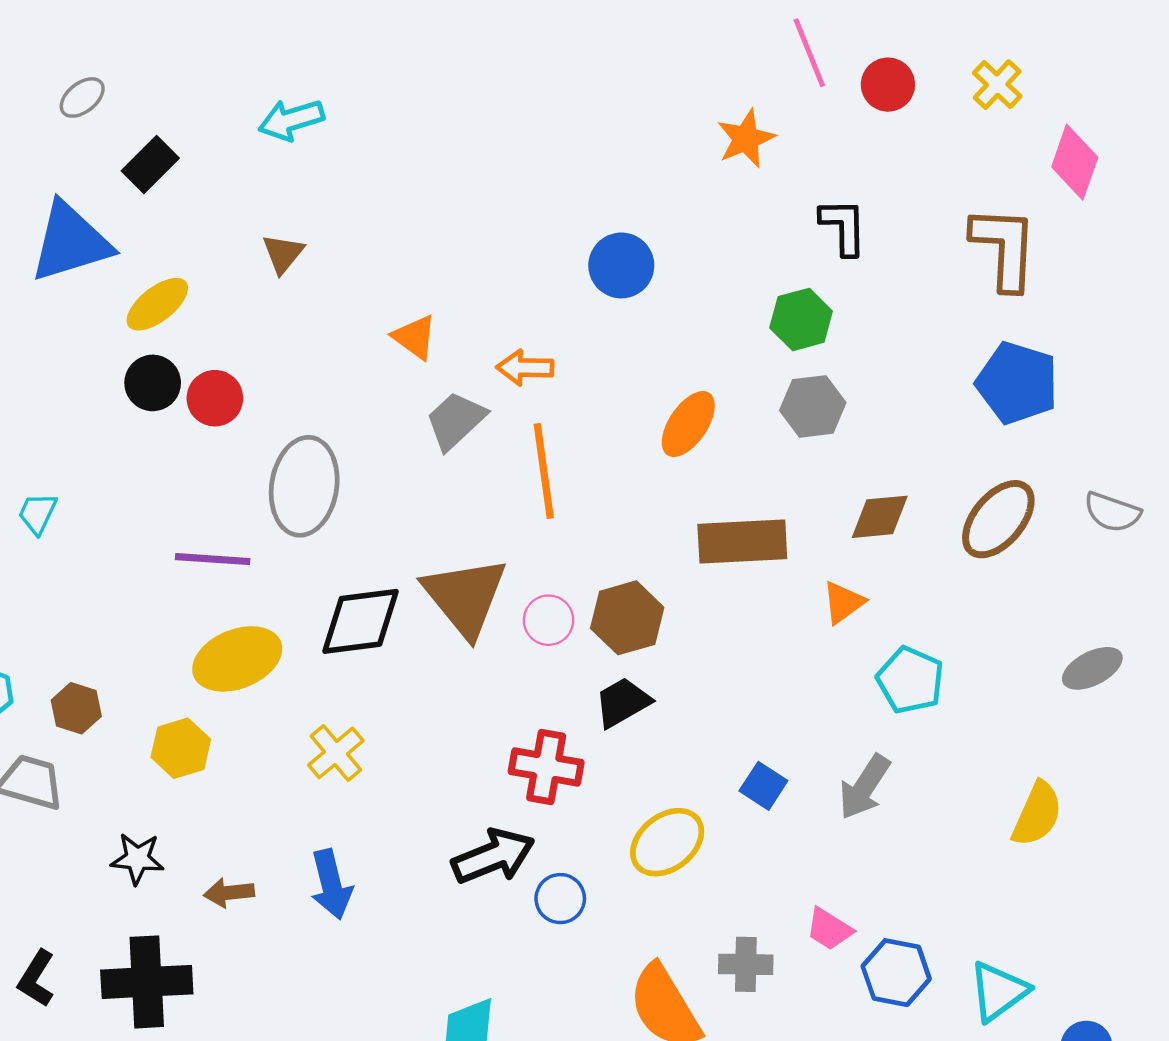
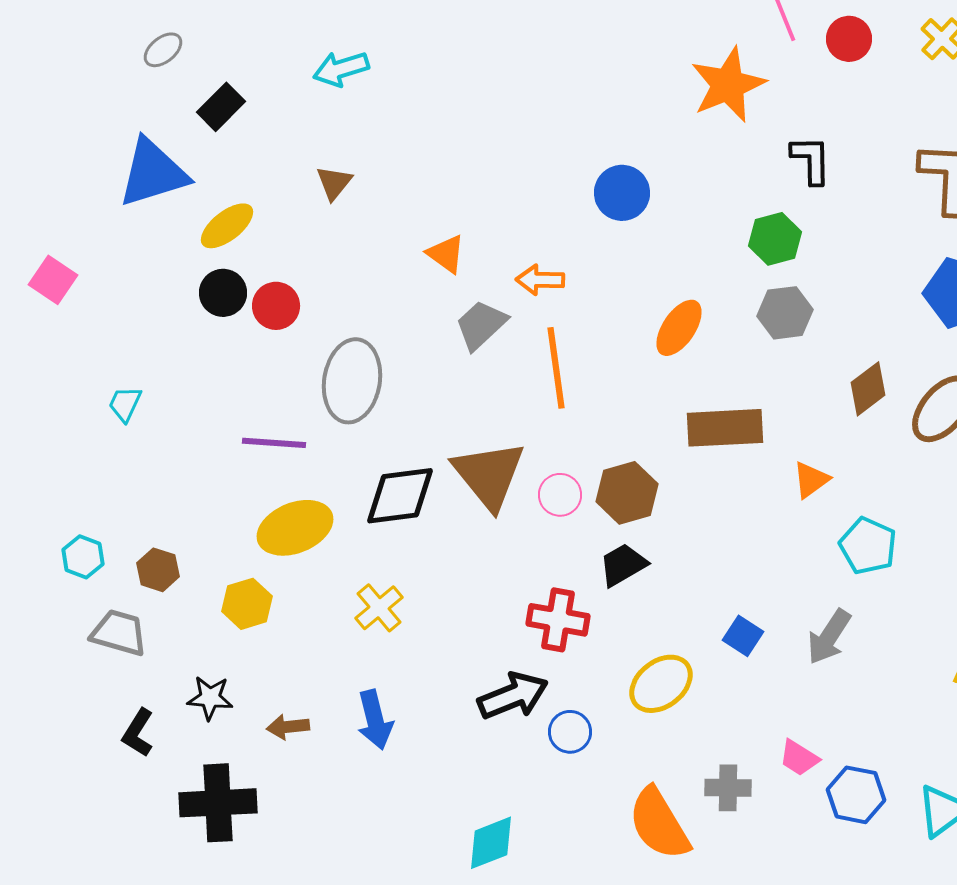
orange star: (746, 139) -> (728, 85), size x1.5
brown diamond: (880, 517) -> (868, 389), moved, turned -32
black L-shape: (36, 978) -> (138, 733), moved

